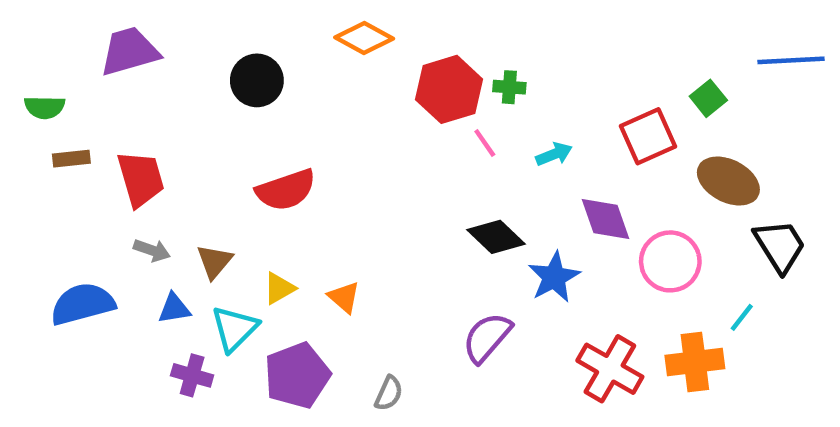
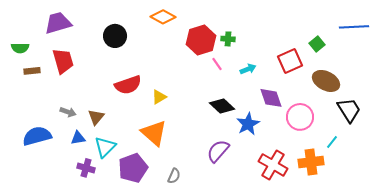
red trapezoid: (141, 179) -> (63, 61), moved
yellow triangle: (279, 288) -> (159, 97), moved
orange triangle: (344, 297) -> (154, 133), size x1.8

